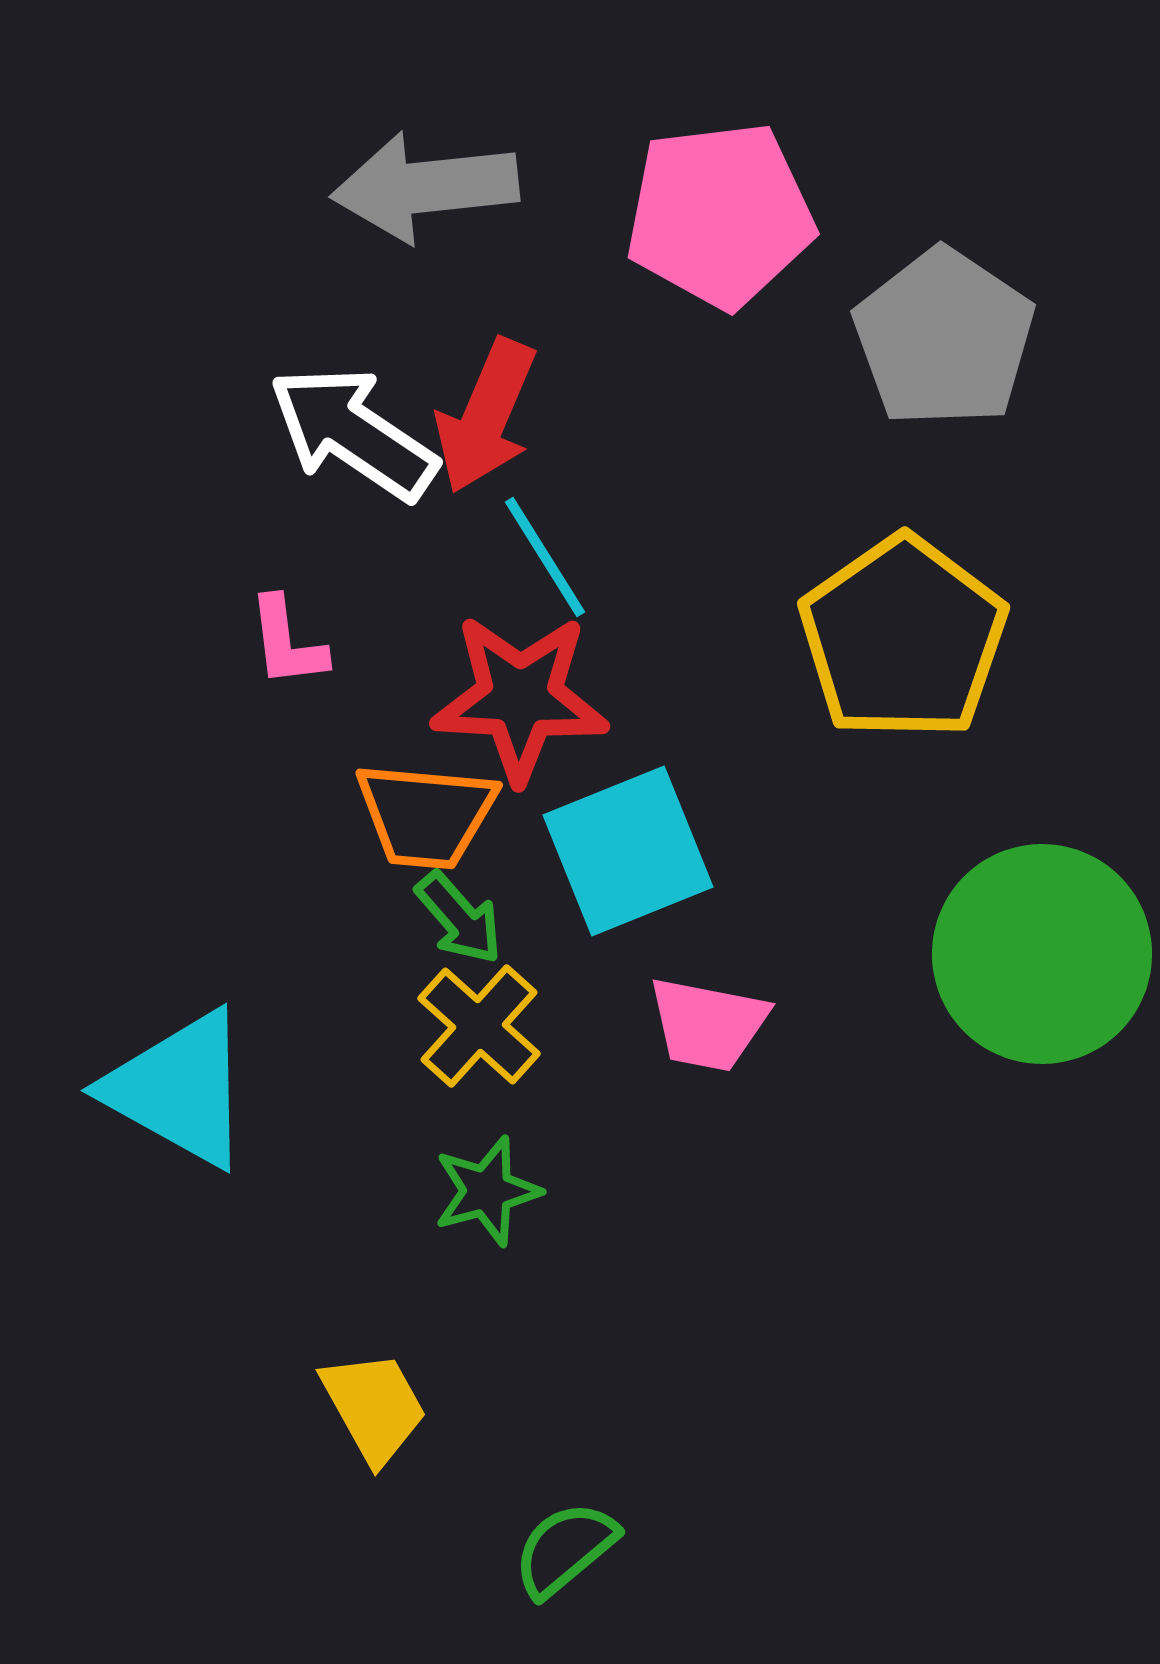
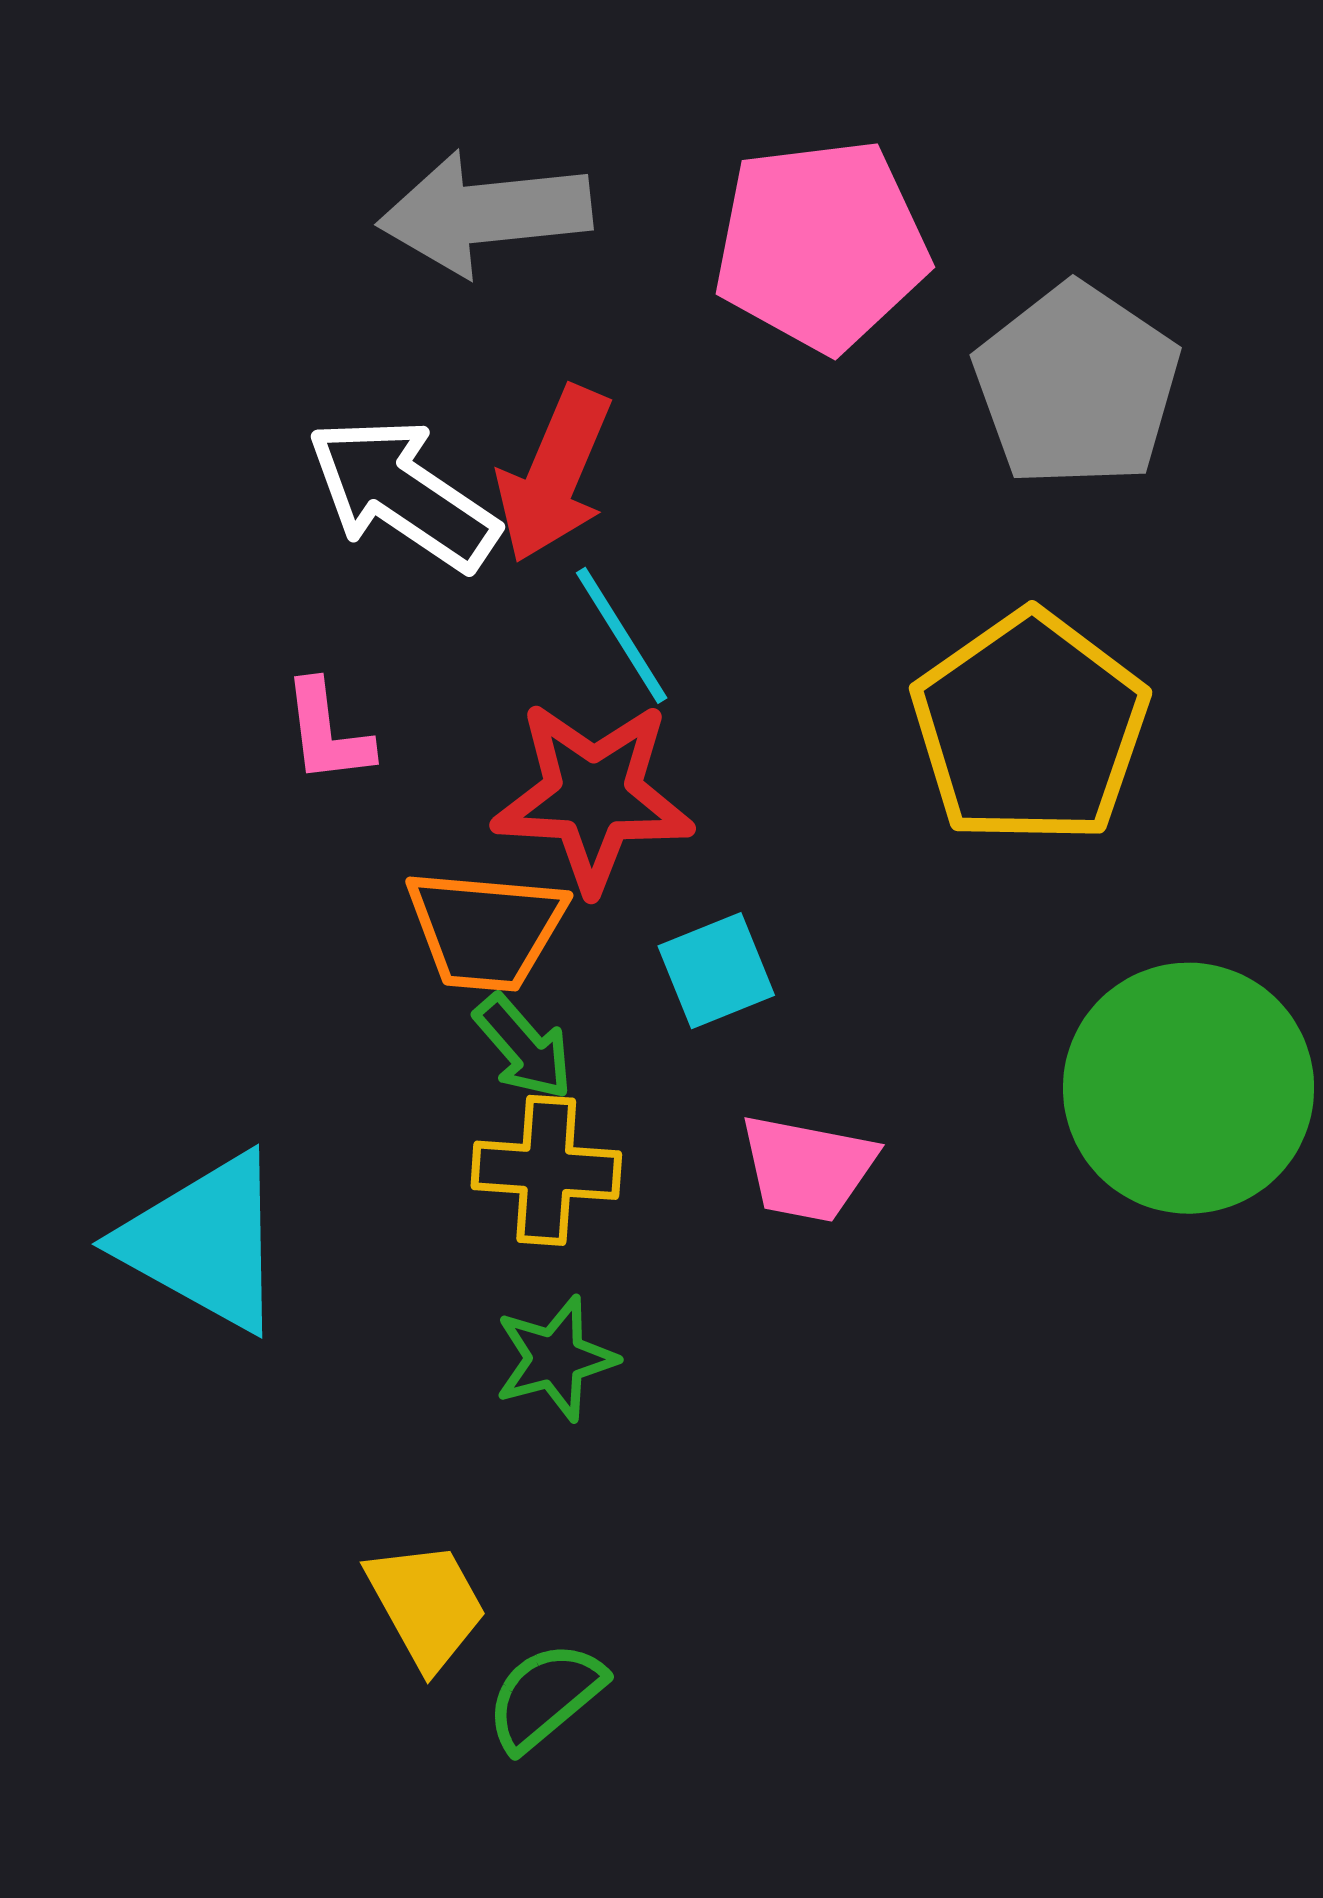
cyan square: (628, 851) -> (716, 971), size x0.6
yellow cross: (479, 1026) -> (546, 1170), turned -38
green semicircle: (565, 1549) -> (545, 1696), moved

